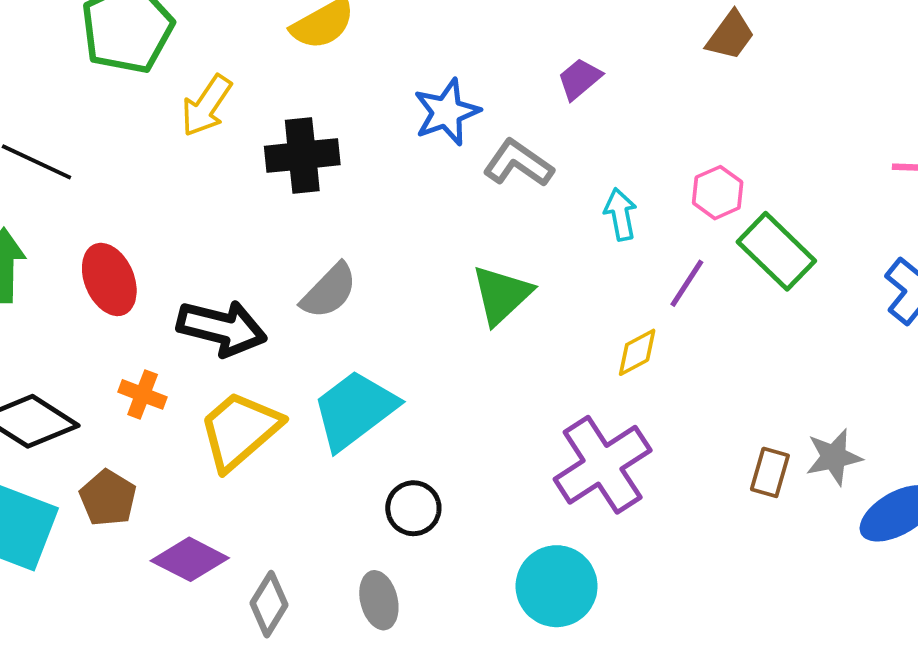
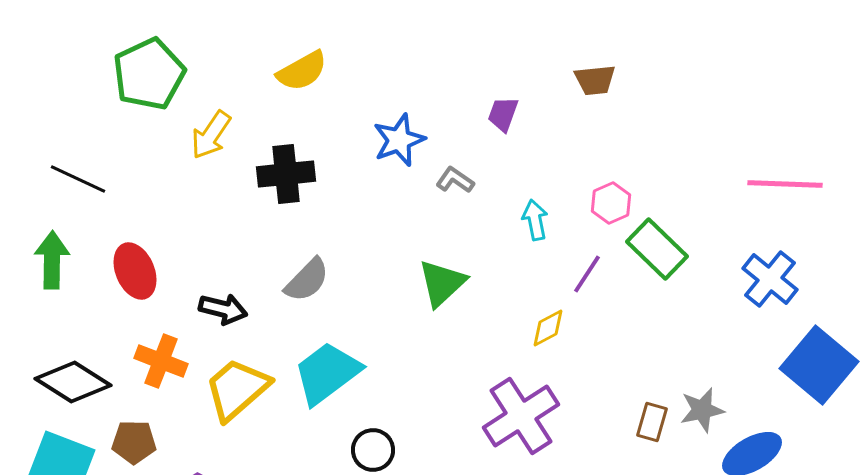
brown trapezoid: (730, 35) -> (595, 80), moved, turned 48
purple trapezoid: (580, 79) -> (503, 114), turned -30
gray L-shape: (518, 163) -> (455, 180), size x0.7
black arrow: (222, 328) -> (223, 309), size x0.7
orange cross: (143, 394) -> (161, 361), size x1.4
brown pentagon: (108, 498) -> (134, 442), turned -30

